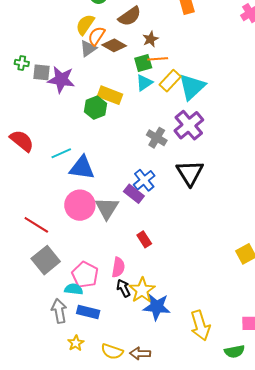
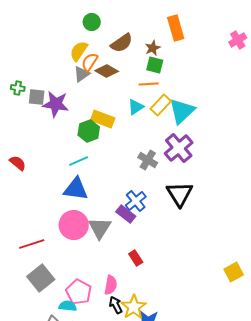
brown star: (150, 39) -> (153, 48), moved
green square: (143, 63) -> (155, 65), moved, turned 30
red semicircle: (22, 141) -> (18, 163), size x0.7
cyan line: (61, 153) -> (79, 161), moved
red line: (36, 225) -> (32, 244), turned -50

